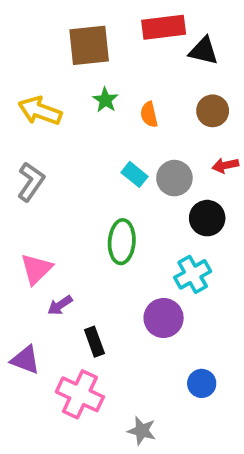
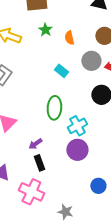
gray circle: (174, 178) -> (91, 61), moved
cyan cross: (193, 274) -> (77, 126), moved
purple arrow: (60, 305) -> (35, 144), moved

